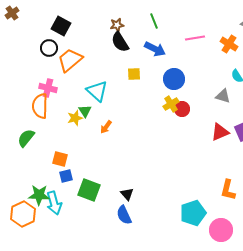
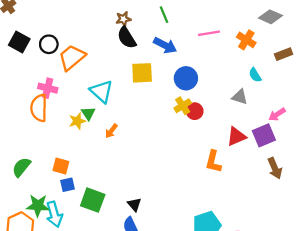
black square: (61, 26) -> (19, 42), moved
yellow square: (134, 74) -> (142, 73), size x1.5
green semicircle: (26, 138) -> (21, 167), moved
orange L-shape: (228, 190) -> (213, 162), moved

